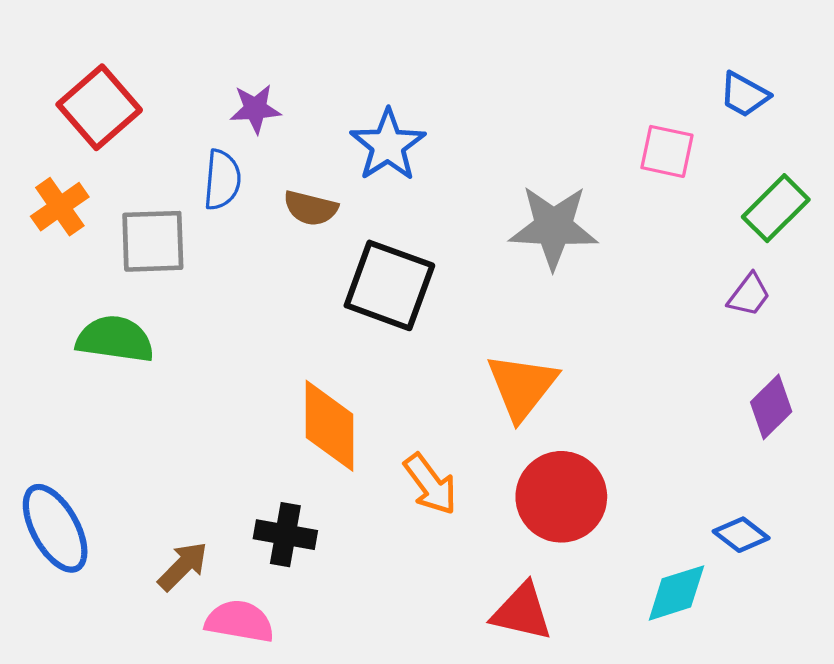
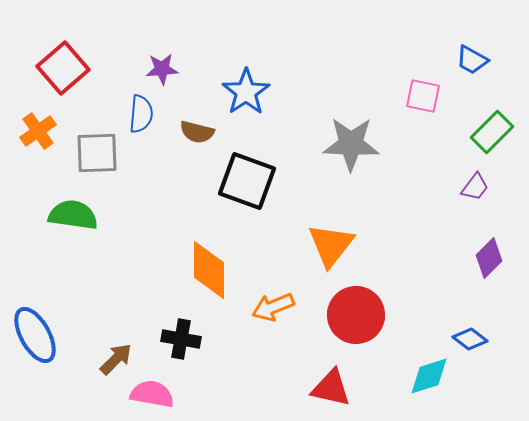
orange arrow: (430, 484) -> (273, 307), turned 105

